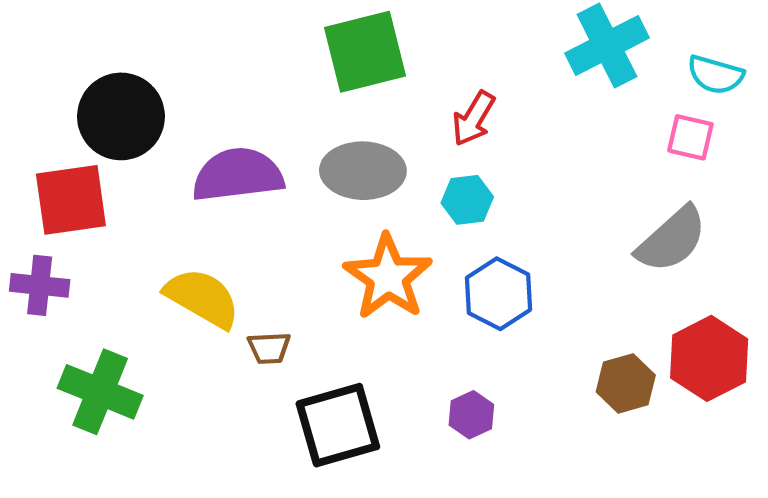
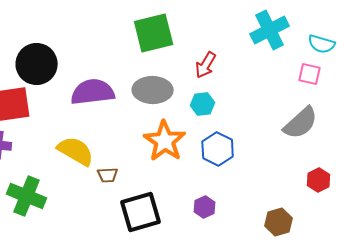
red hexagon: (709, 358) -> (319, 180), size x0.6
brown hexagon: (626, 383) -> (279, 222), moved

